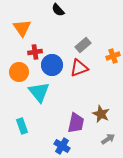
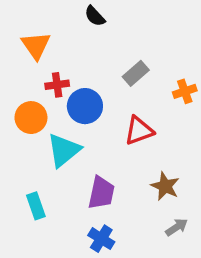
red triangle: (79, 68) -> (139, 131), moved
cyan triangle: (39, 92) -> (64, 150), turned 30
purple trapezoid: (76, 123) -> (101, 193), moved

